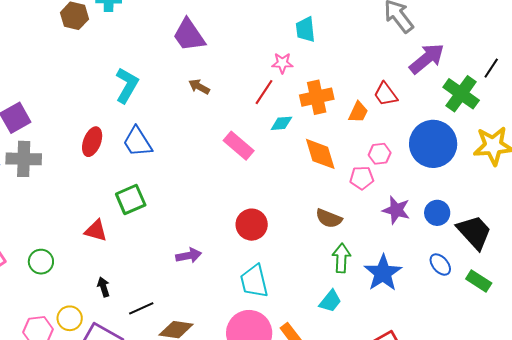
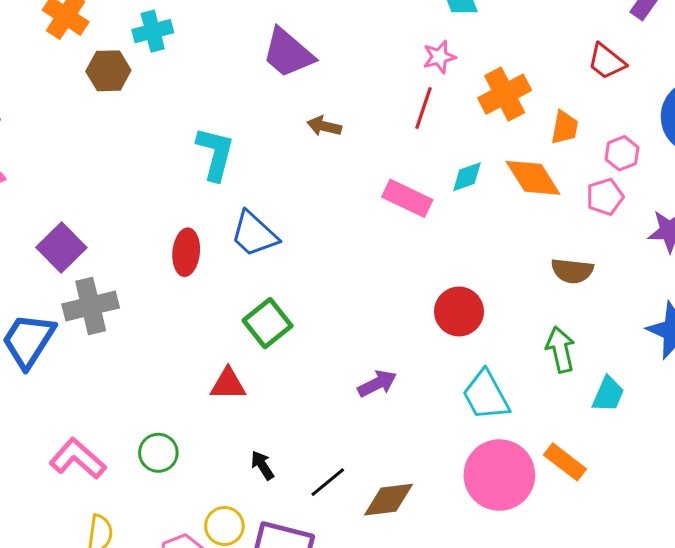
orange trapezoid: (358, 112) -> (565, 127), moved
cyan diamond: (281, 123) -> (467, 177), moved
green arrow: (341, 258) -> (561, 350), moved

